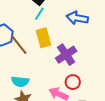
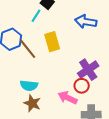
cyan line: (39, 14) -> (36, 16), moved
purple cross: (66, 55) -> (88, 70), moved

